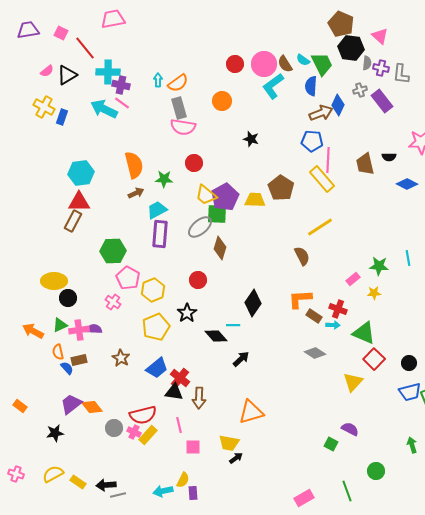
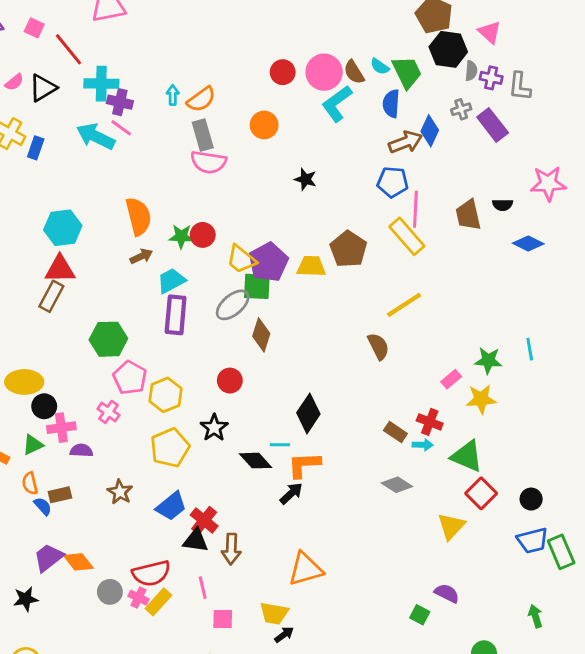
red circle: (194, 163) -> (203, 235), moved
yellow star: (374, 293) -> (481, 399), size x1.5
orange L-shape: (300, 299) -> (304, 465), moved
pink cross: (79, 330) -> (61, 428), moved

